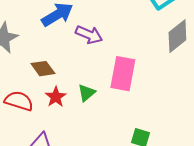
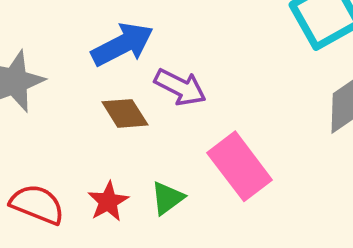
brown diamond: (43, 69) -> (125, 113), moved
pink rectangle: (123, 74) -> (240, 166), turned -52

